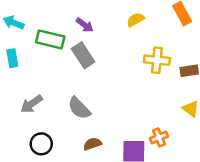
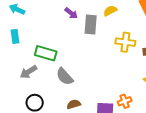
green rectangle: (50, 39) -> (46, 53), moved
gray rectangle: (83, 55) -> (91, 24), moved, turned 36

